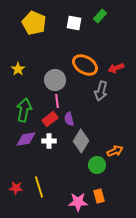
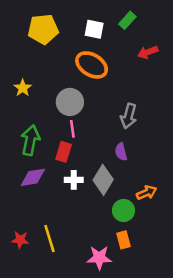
yellow pentagon: (34, 23) -> (43, 29), turned -30
orange ellipse: (85, 65) -> (92, 65), moved
red arrow: (116, 68) -> (148, 52), moved
red rectangle: (50, 119) -> (64, 152), turned -35
purple semicircle: (69, 119) -> (121, 152), moved
white cross: (49, 141) -> (74, 180), moved
orange rectangle: (99, 196) -> (124, 240), moved

